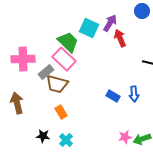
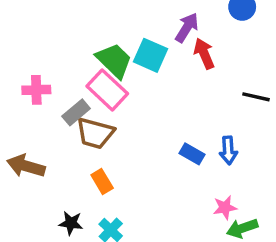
cyan square: (89, 28) -> (150, 55), moved
pink cross: (23, 59) -> (36, 90), size x0.7
brown arrow: (17, 103) -> (26, 166), turned -60
pink star: (125, 137) -> (225, 208), moved

